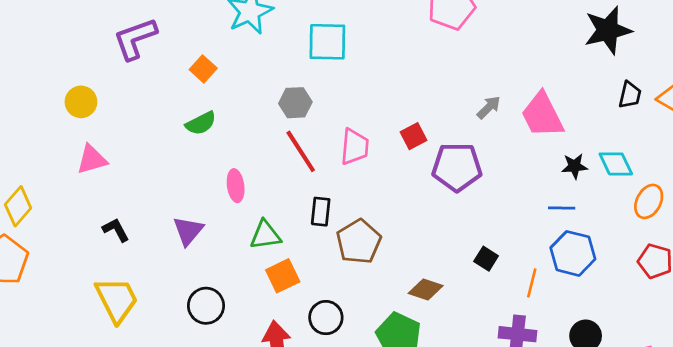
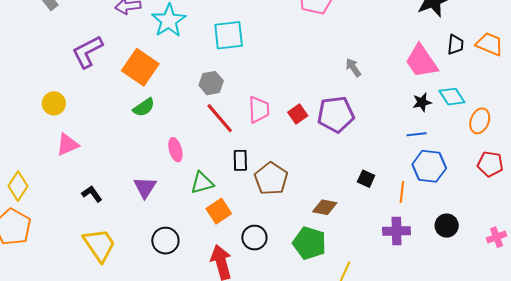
orange square: (203, 69) -> (140, 67), size x1.8
gray arrow: (489, 107) -> (353, 68), turned -72
pink trapezoid: (542, 115) -> (421, 61), moved
red square: (414, 136) -> (298, 114), moved

